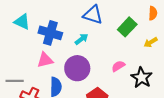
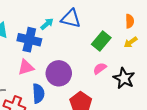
orange semicircle: (153, 13) -> (130, 21), moved
green rectangle: (127, 27) -> (101, 41), moved
cyan arrow: (81, 39) -> (47, 24), moved

